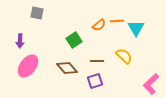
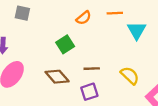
orange line: (117, 21) -> (115, 13), moved
orange semicircle: (99, 25) -> (84, 18), moved
yellow semicircle: (124, 56) -> (130, 76), moved

